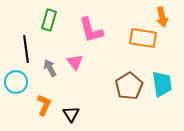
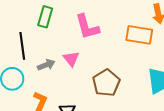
gray arrow: (50, 68) -> (46, 65), turned 96
brown pentagon: (129, 86) -> (106, 83), moved

